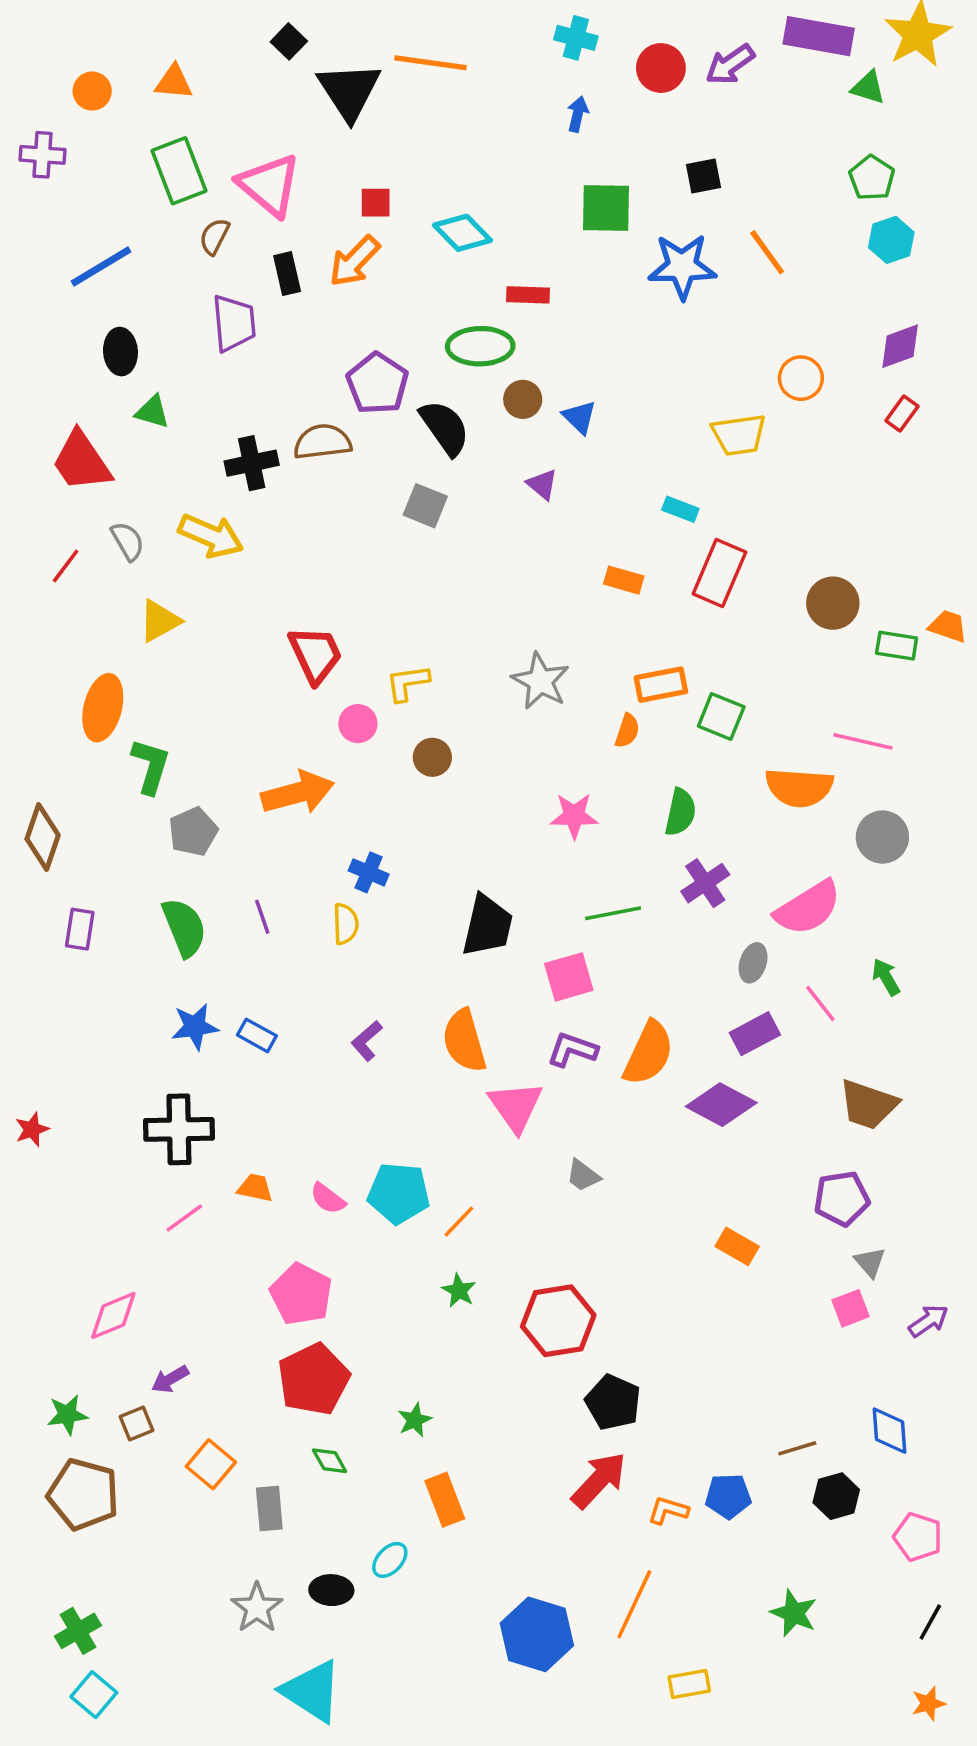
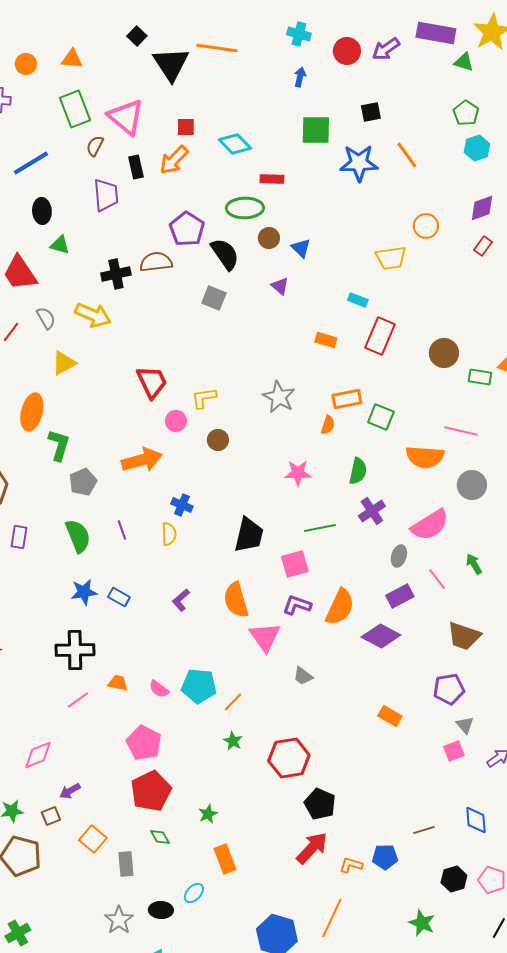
black hexagon: (836, 1496) -> (454, 879), moved

